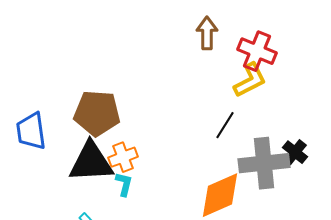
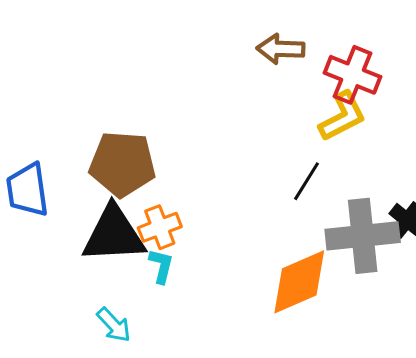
brown arrow: (207, 33) -> (281, 49), turned -88

